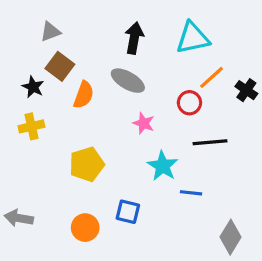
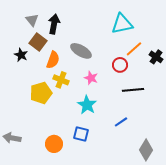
gray triangle: (50, 32) -> (32, 20), turned -48
black arrow: (134, 38) -> (54, 24), moved
yellow cross: (31, 126) -> (61, 80), moved, turned 35
yellow pentagon: (87, 164) -> (41, 93), moved
cyan star: (163, 166) -> (87, 105), moved
blue line: (191, 193) -> (121, 122), turned -40

